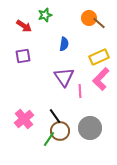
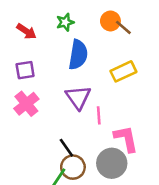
green star: (45, 15) -> (65, 22), moved
blue semicircle: (64, 44) -> (78, 55), size x1.6
pink L-shape: (101, 79) -> (126, 139), moved, turned 125
pink cross: (24, 119) -> (26, 104), moved

